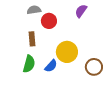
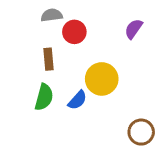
purple semicircle: (81, 11) -> (134, 29), moved
brown circle: (94, 67) -> (141, 132), moved

